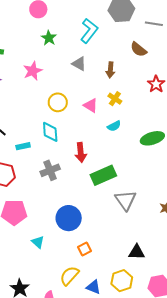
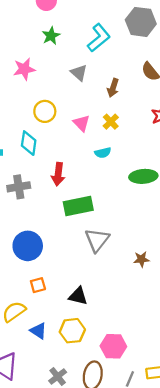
black triangle: (137, 252) -> (78, 296), moved

